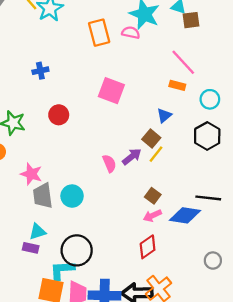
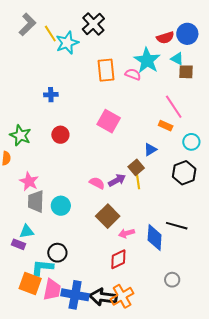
yellow line: (156, 154) -> (138, 181), turned -56
pink semicircle: (109, 164) -> (97, 183), turned -49
brown square: (153, 196) -> (108, 216), moved, size x1.6
blue diamond: (185, 215) -> (155, 238), turned 76
black circle: (77, 250) -> (57, 253), size x0.7

